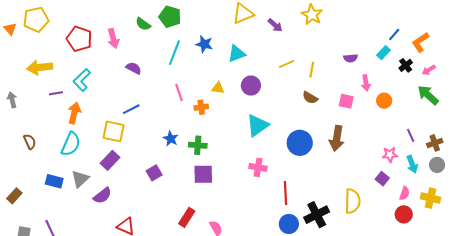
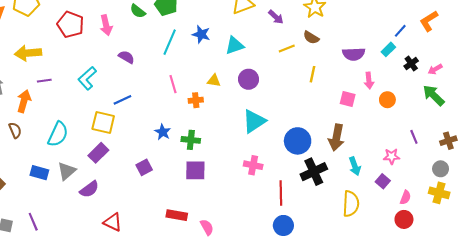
orange L-shape: (420, 42) -> (429, 21), moved
purple semicircle: (351, 58) -> (354, 54), size x1.5
yellow line: (287, 64) -> (287, 49), moved
yellow line: (312, 70) -> (312, 74), moved
cyan L-shape: (82, 80) -> (87, 78), moved
brown semicircle: (310, 98) -> (311, 38), moved
orange arrow: (74, 113) -> (24, 101), moved
brown cross: (435, 143) -> (448, 141), moved
cyan arrow: (412, 164) -> (355, 166), moved
yellow cross: (431, 198) -> (439, 193), moved
black cross: (317, 215) -> (314, 172), moved
red rectangle: (187, 217) -> (177, 215), turned 66

